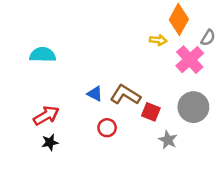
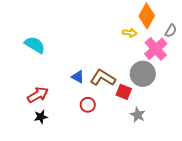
cyan semicircle: (43, 55) -> (35, 45), turned 30
gray circle: (193, 107) -> (143, 74), moved

